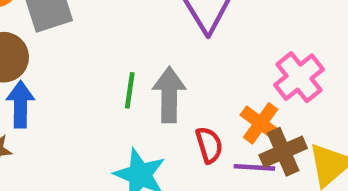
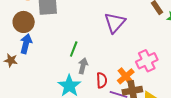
gray arrow: (169, 95) -> (83, 66), moved, size x0.7

